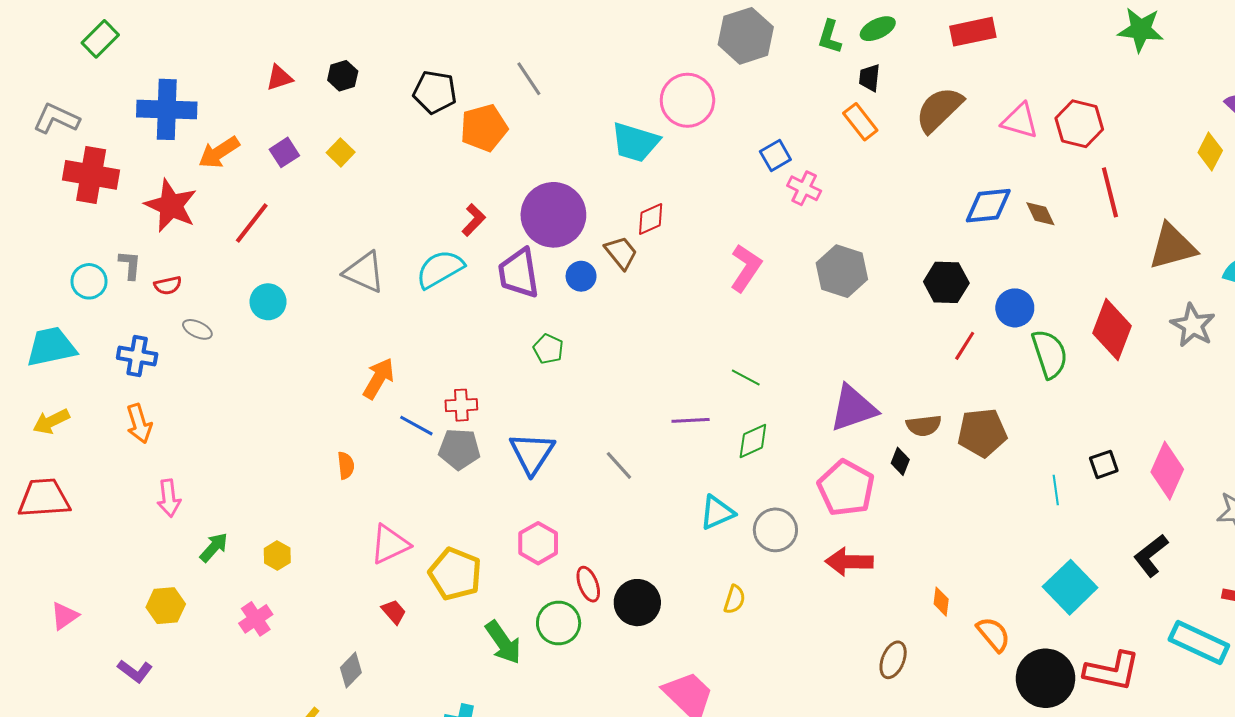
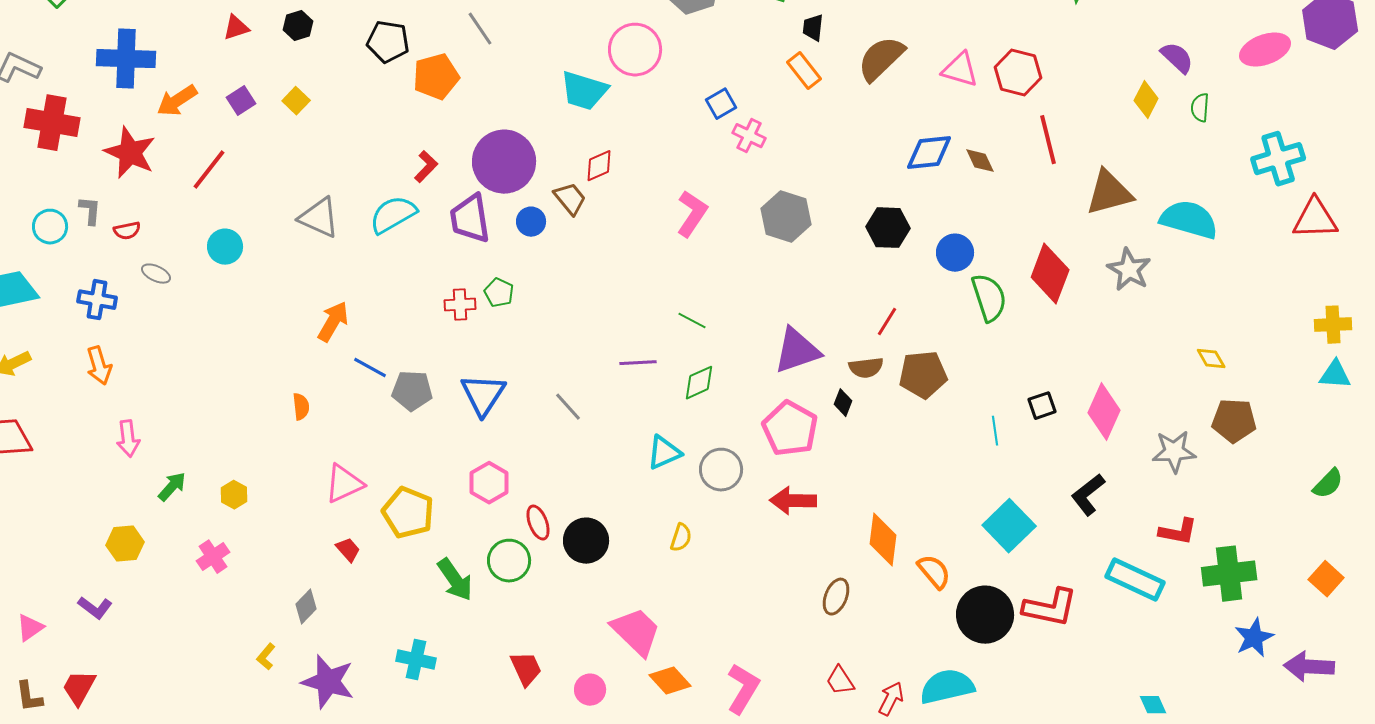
red line: (965, 346) -> (887, 322), moved
red cross: (461, 405) -> (460, 305), moved
orange diamond: (941, 602) -> (883, 540), size x1.8
pink triangle: (64, 616) -> (30, 628), moved

